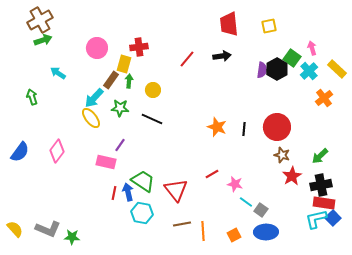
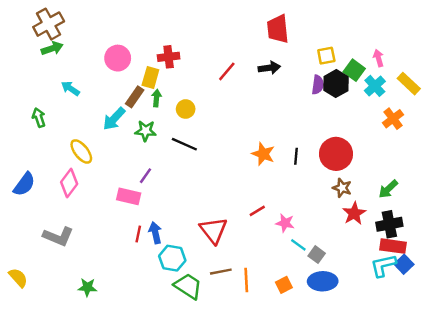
yellow square: (269, 26) -> (326, 56), moved
yellow ellipse: (91, 118) -> (81, 151), moved
green trapezoid: (143, 181) -> (188, 286), moved
gray L-shape: (48, 229) -> (58, 236), moved

